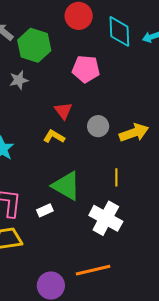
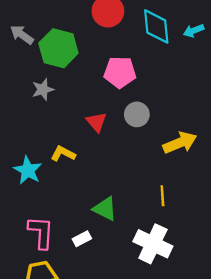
gray circle: (98, 126) -> (137, 114), moved
yellow L-shape: (54, 137) -> (63, 154), moved
green triangle: (66, 186) -> (105, 209), size x0.7

